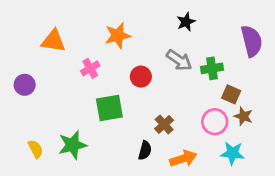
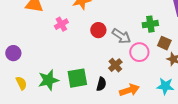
gray arrow: (179, 60) -> (121, 36), moved
purple circle: (25, 85) -> (13, 53), moved
green square: (109, 108) -> (77, 78), moved
pink circle: (215, 122) -> (139, 52), moved

